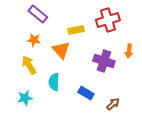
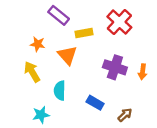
purple rectangle: (38, 14) -> (59, 15), moved
red cross: (108, 20) -> (119, 22), turned -30
orange arrow: (129, 51) -> (143, 72), moved
cyan star: (25, 98) -> (41, 115), moved

